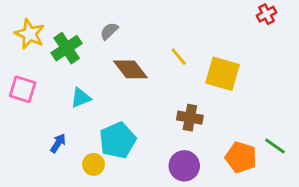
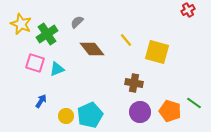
pink square: (23, 89) -> (35, 63), moved
cyan pentagon: (118, 140) -> (90, 115), moved
purple circle: (184, 166) -> (140, 112), moved

